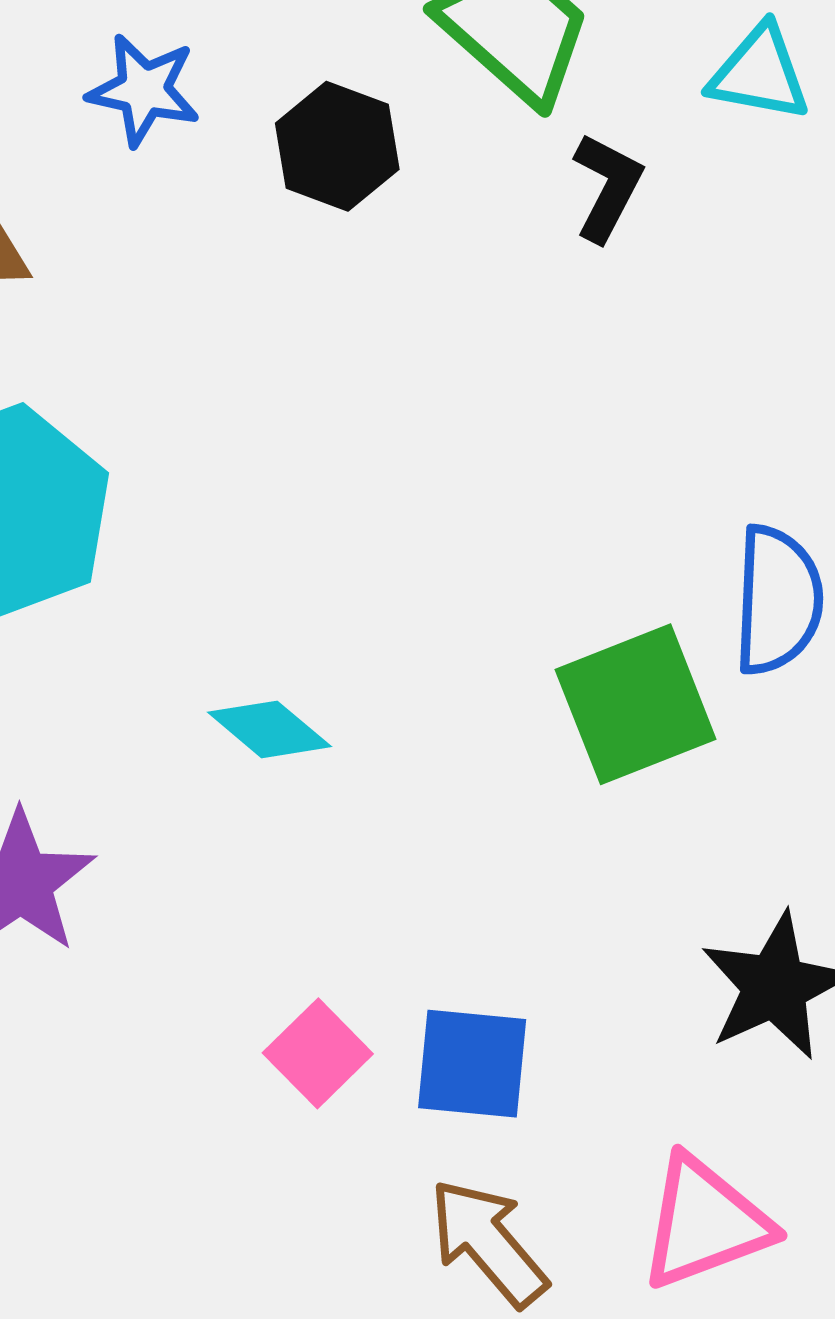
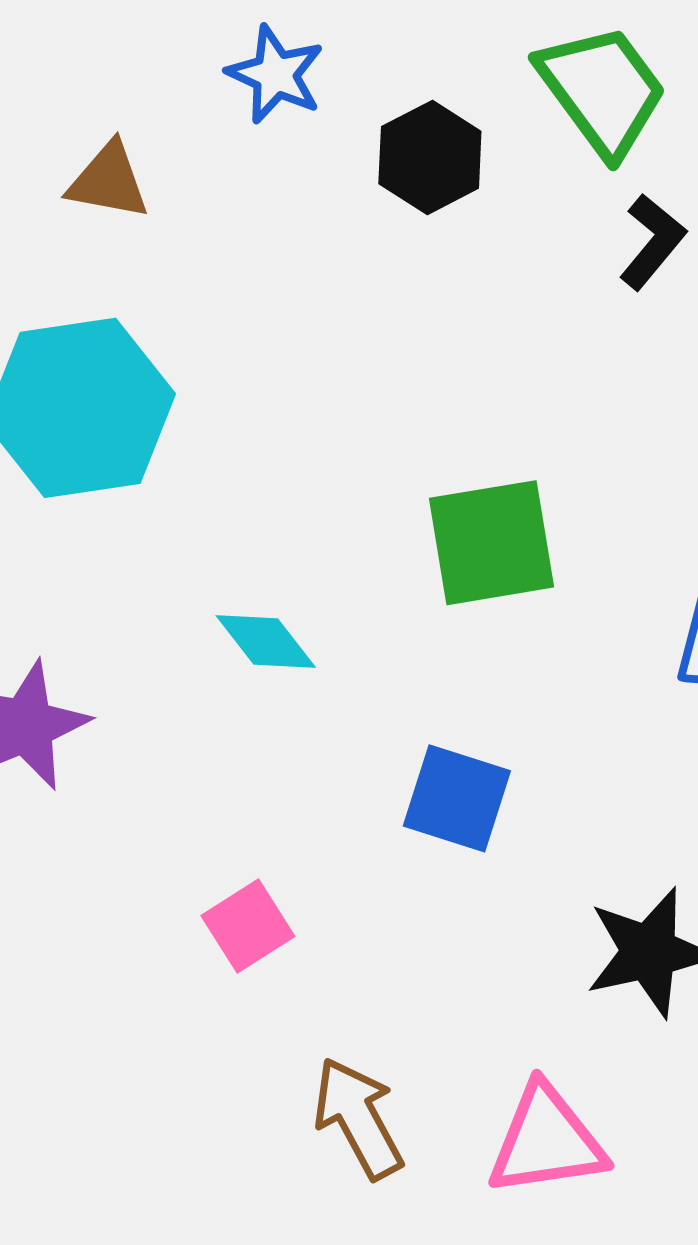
green square: (636, 704) -> (491, 543), moved
blue square: (472, 1064) -> (457, 798), moved

